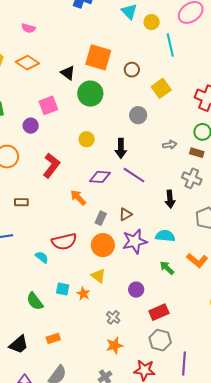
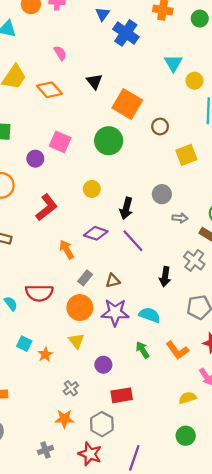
pink semicircle: (28, 28) -> (60, 53), turned -152
black triangle: (68, 73) -> (94, 81), moved
pink square: (48, 105) -> (60, 142), turned 30
gray circle: (138, 115) -> (162, 194), moved
yellow triangle: (98, 276) -> (76, 341), moved
gray hexagon: (160, 340) -> (102, 424), moved

